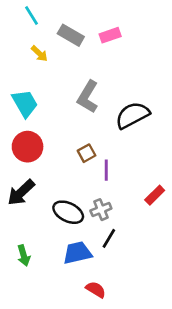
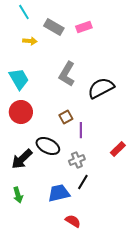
yellow arrow: (39, 54) -> (30, 41), turned -40
black arrow: (21, 193) -> (22, 159), moved
black ellipse: (68, 212) -> (48, 146), moved

